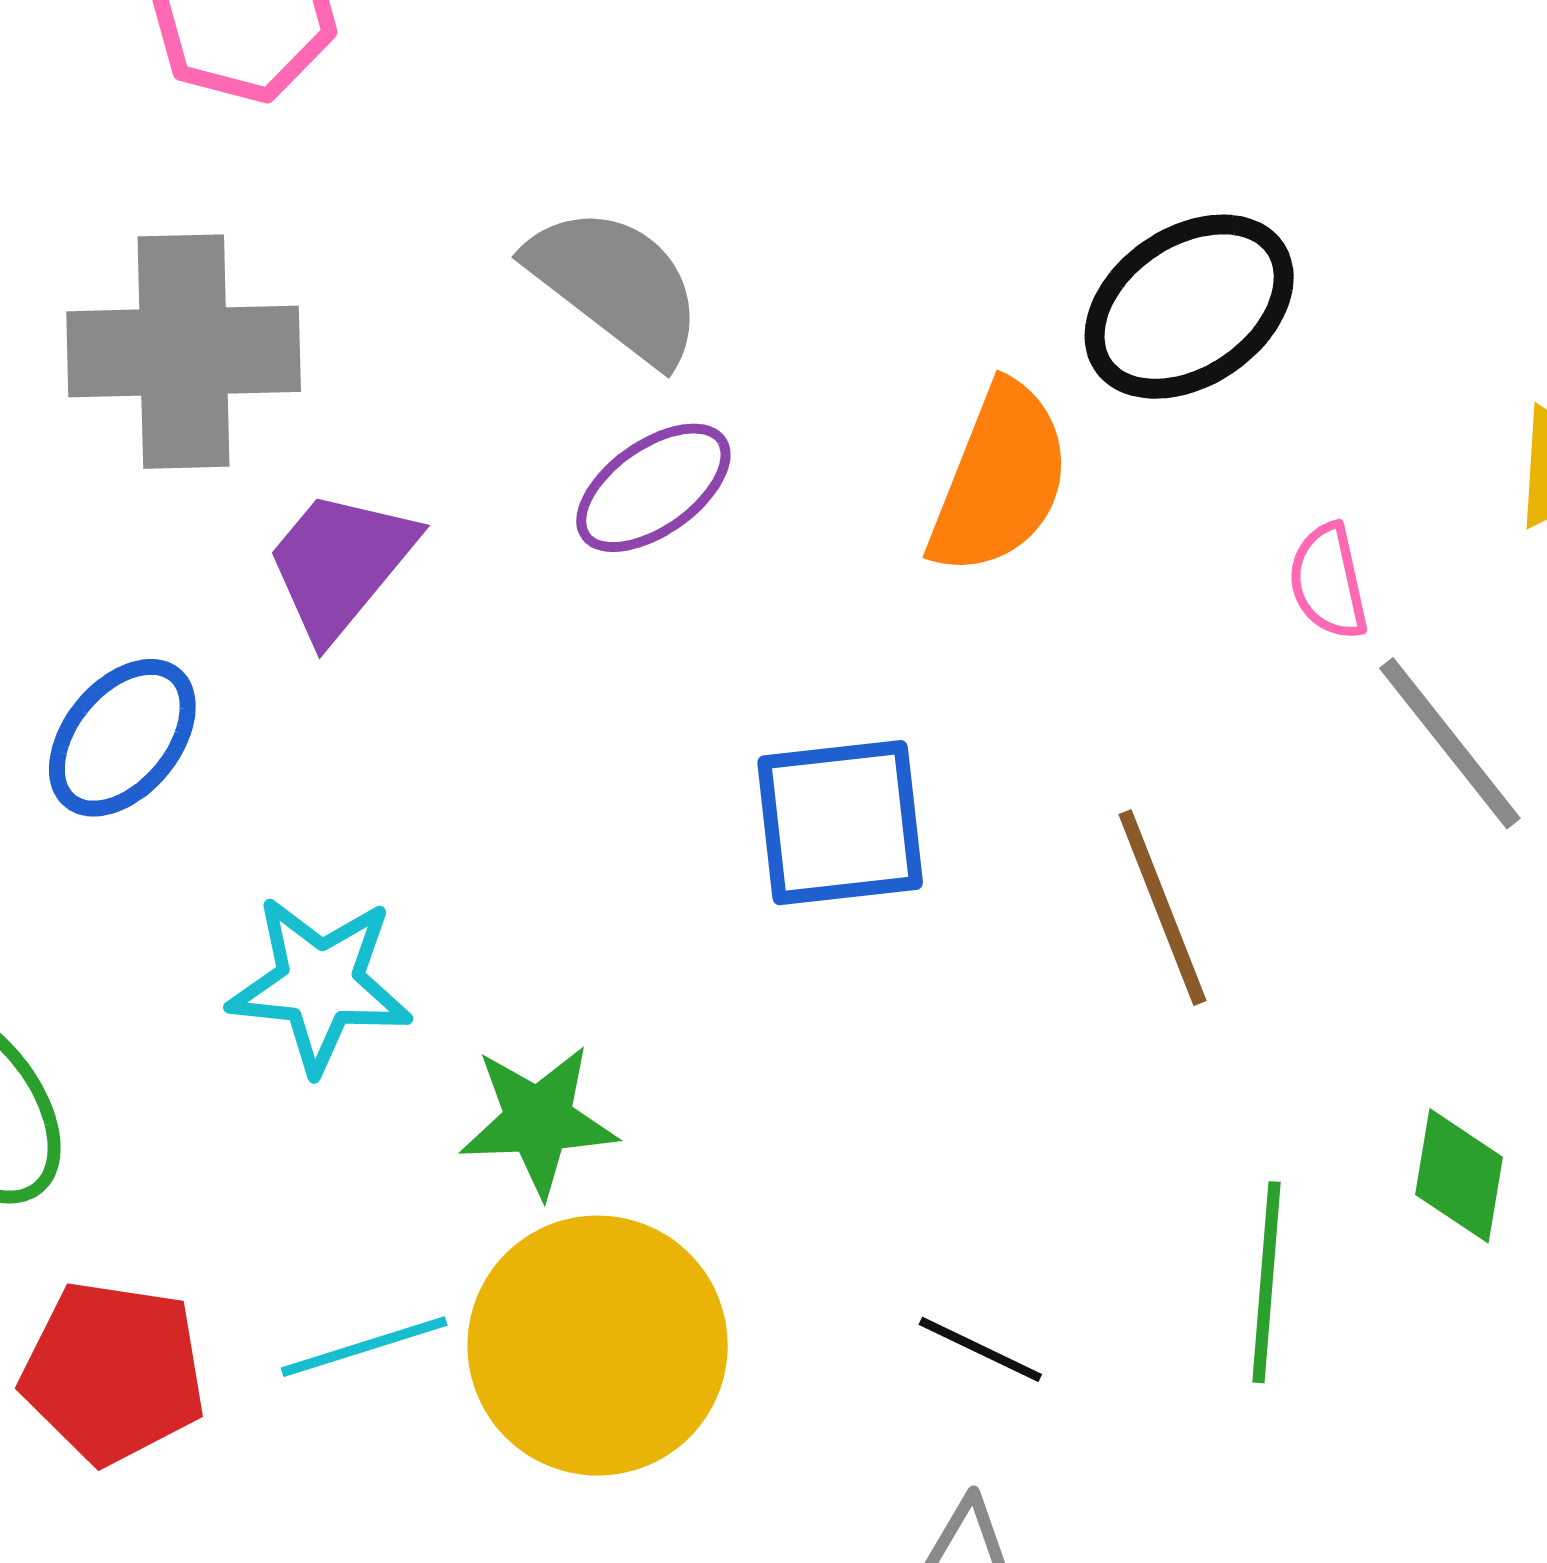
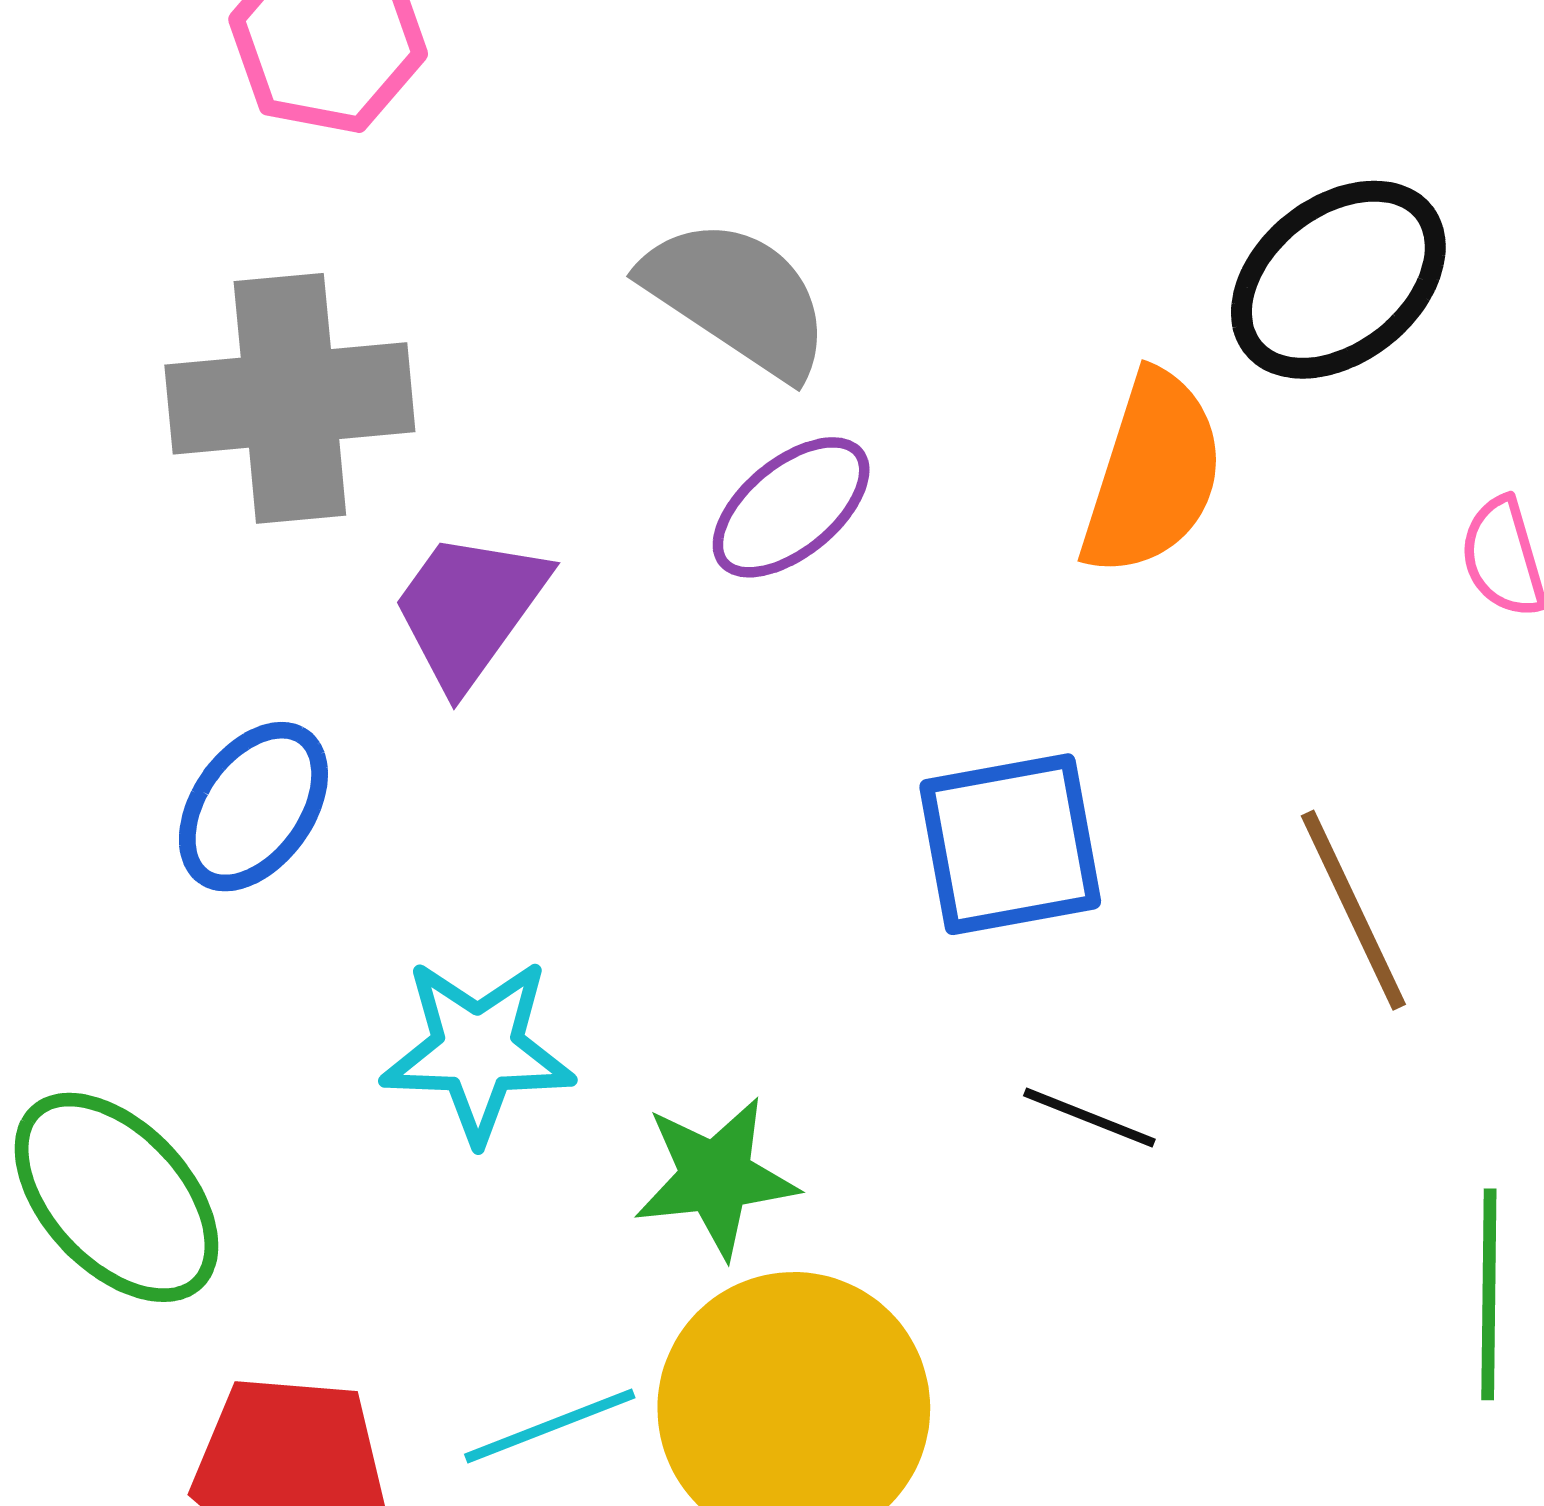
black line: (980, 1349) -> (1089, 1118), moved

